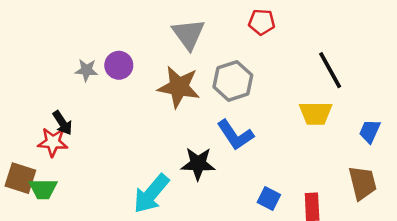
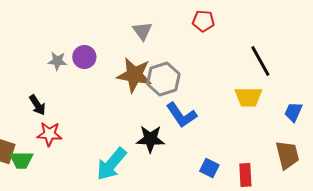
gray triangle: (188, 34) -> (142, 31), size x0.7
gray hexagon: (233, 81) -> (163, 79), moved
red star: (53, 142) -> (49, 134), moved

